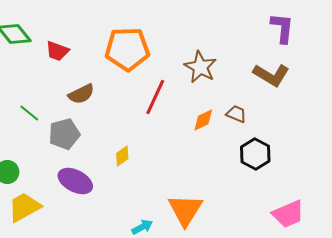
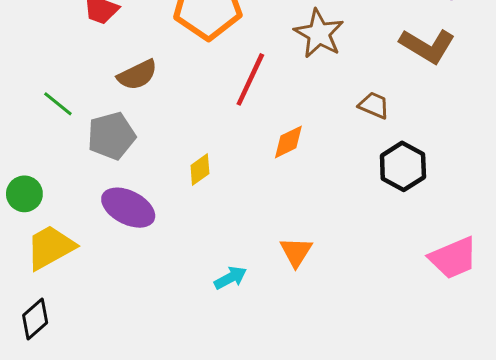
orange diamond: (203, 120) -> (288, 142), moved
orange triangle: (185, 210) -> (296, 252), size x0.6

